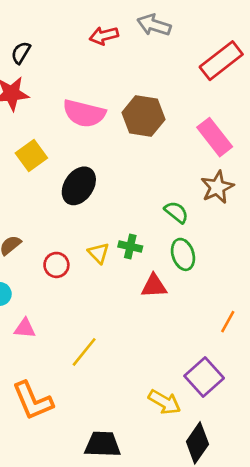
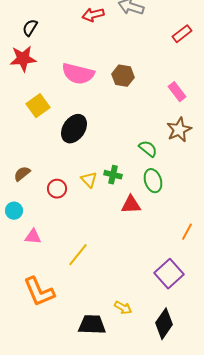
red rectangle: (221, 61) -> (182, 34), size x0.6
brown hexagon: (143, 116) -> (123, 76), size x0.7
pink rectangle: (215, 137) -> (177, 92), size x0.7
yellow arrow: (165, 402) -> (123, 308), moved, size x0.7

